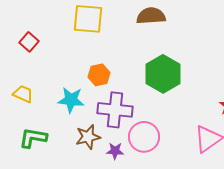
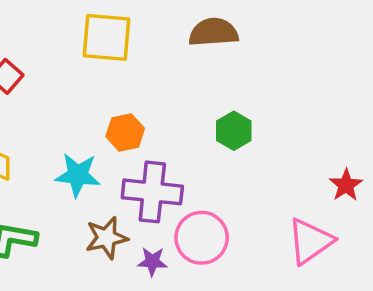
green hexagon: (163, 74) -> (234, 131), size x0.6

